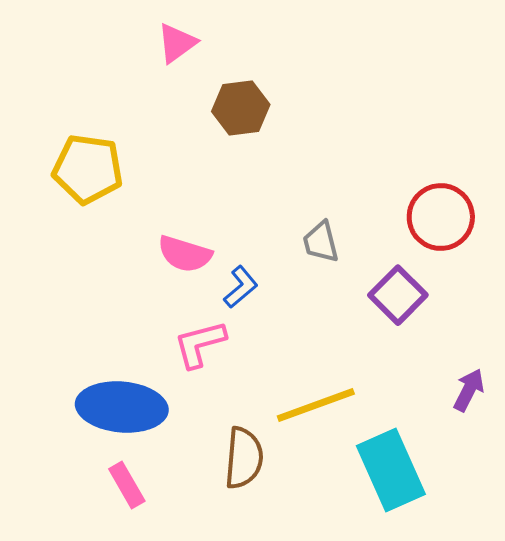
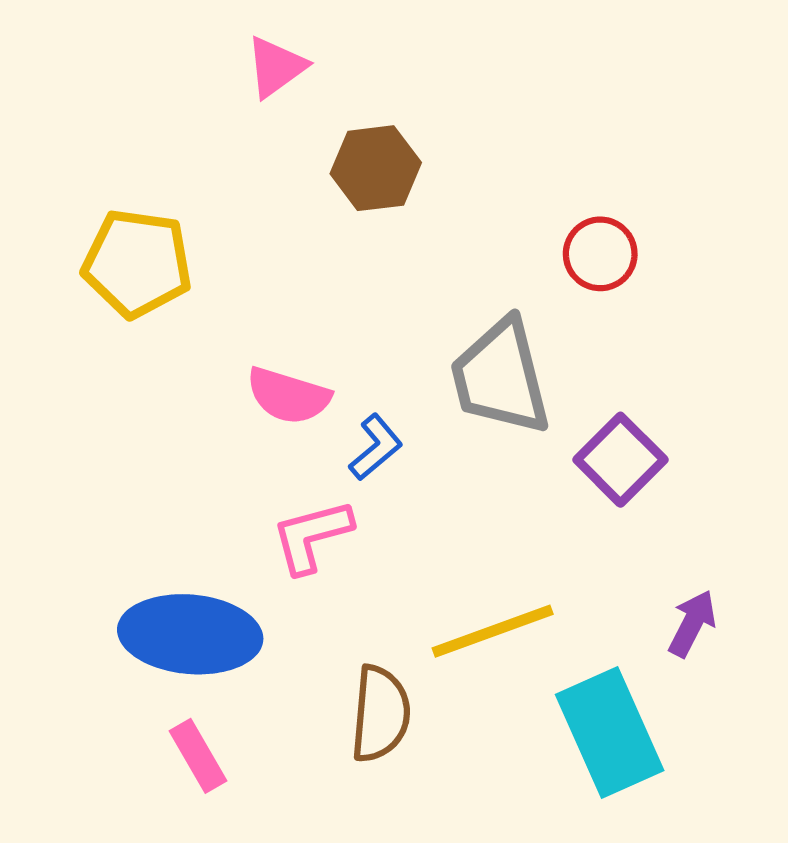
red circle: (441, 217) -> (600, 254), moved, size x0.7
gray trapezoid: (321, 242) -> (500, 377), size x1.8
purple arrow: (469, 390) -> (692, 623), moved

